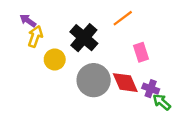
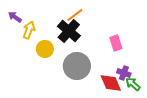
orange line: (123, 18) -> (75, 15), moved
purple arrow: (28, 21) -> (15, 17), moved
red diamond: (125, 83) -> (111, 83), moved

